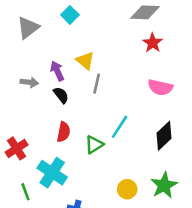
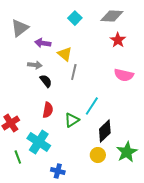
cyan square: (70, 15) -> (75, 18), moved
purple arrow: (57, 71) -> (43, 43), moved, turned -56
gray arrow: (29, 82) -> (35, 65), moved
black diamond: (164, 136) -> (105, 131), moved

